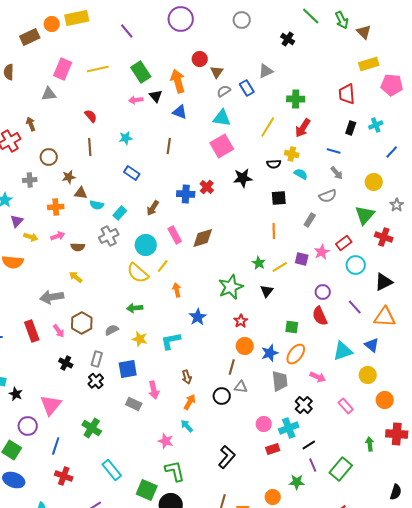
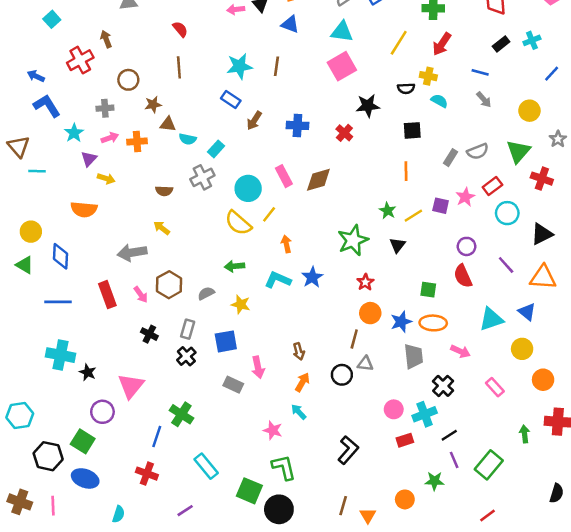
black rectangle: (351, 128) -> (501, 44), turned 32
cyan star: (126, 138) -> (239, 66), moved, size x1.5
red cross: (207, 187) -> (344, 133), moved
gray semicircle: (328, 196) -> (478, 151), moved
brown arrow: (153, 208) -> (254, 121), moved
pink arrow: (58, 236) -> (110, 138), moved
cyan L-shape: (171, 341) -> (278, 280), moved, turned 35
orange ellipse: (296, 354) -> (433, 323), turned 55
blue line: (56, 446) -> (157, 436), moved

